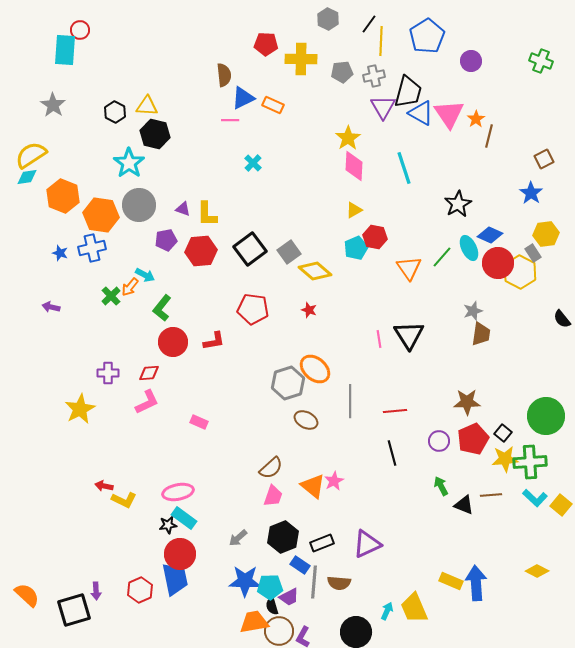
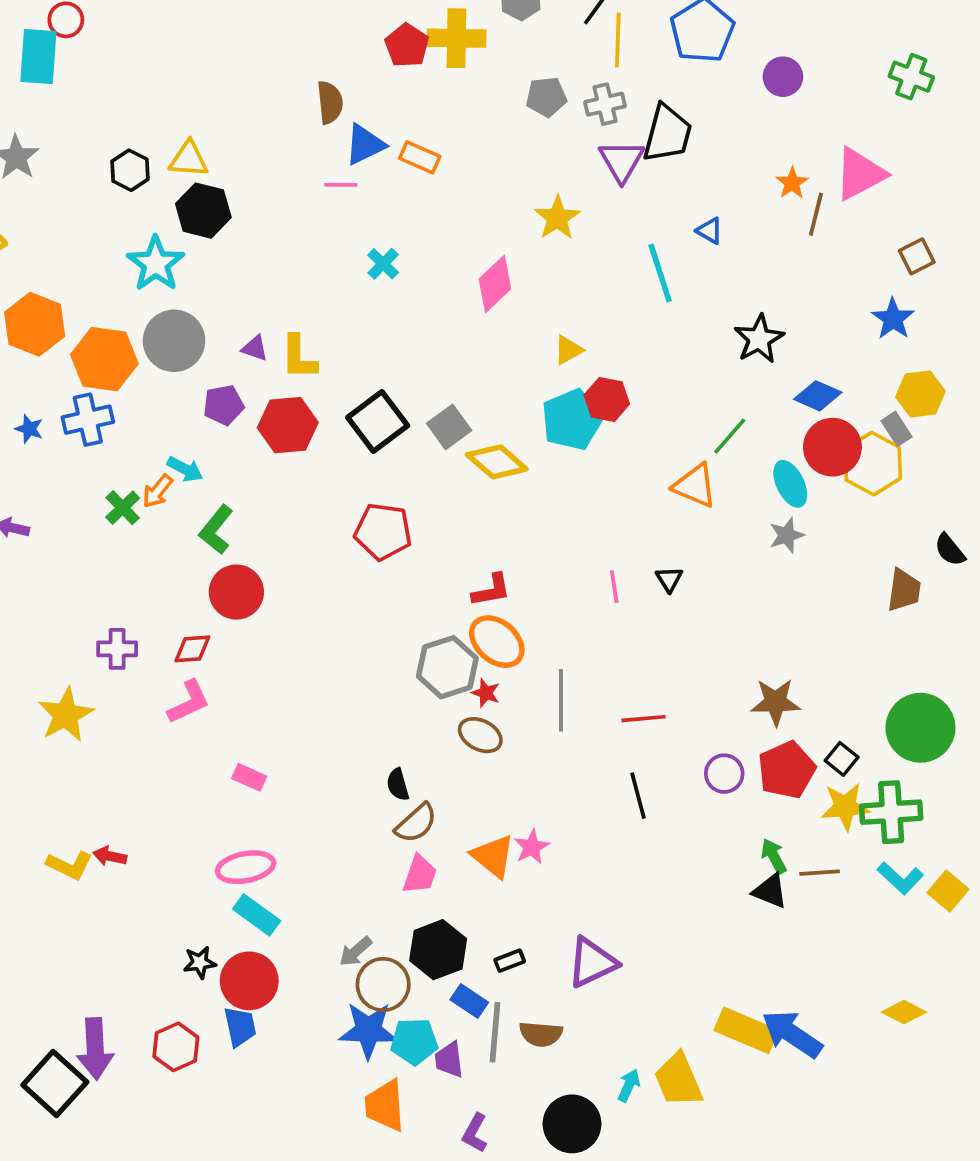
red pentagon: (266, 44) -> (407, 46), turned 30
yellow cross: (301, 59) -> (456, 38), moved
blue triangle: (421, 113) -> (710, 231), moved, size x0.6
pink triangle: (449, 114) -> (860, 174), moved, turned 36
pink diamond: (354, 166) -> (495, 284), moved, turned 44
cyan pentagon: (356, 248) -> (572, 420), size x1.4
cyan ellipse: (469, 248) -> (790, 484), moved
orange triangle: (409, 268) -> (695, 486), moved, turned -32
red star: (309, 310) -> (486, 693), moved
brown trapezoid: (481, 334) -> (904, 590), moved
black triangle: (409, 335) -> (669, 579), size x0.5
red L-shape: (214, 341) -> (491, 590), moved
pink rectangle: (199, 422) -> (249, 777), moved
green arrow: (441, 486) -> (774, 856), moved
yellow L-shape: (124, 500) -> (69, 865), moved
black star: (168, 525) -> (200, 963), moved
black rectangle: (322, 543) -> (510, 961), size x0.7
blue trapezoid: (175, 579) -> (240, 1027), size x0.7
yellow rectangle: (451, 581) -> (746, 1030), size x1.4
blue arrow: (476, 583) -> (792, 1034), turned -52
purple arrow: (96, 591) -> (95, 1049), size x1.8
purple trapezoid: (289, 597) -> (449, 1060), turned 110
black semicircle: (272, 606) -> (398, 785), moved
black square: (74, 610) -> (55, 1084), turned -32
orange trapezoid: (254, 622) -> (385, 1106), turned -84
brown circle: (279, 631) -> (383, 985), moved

